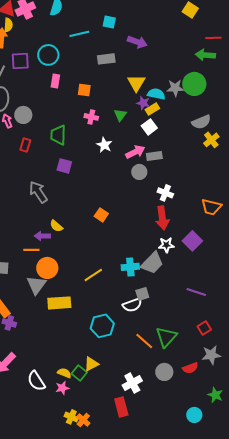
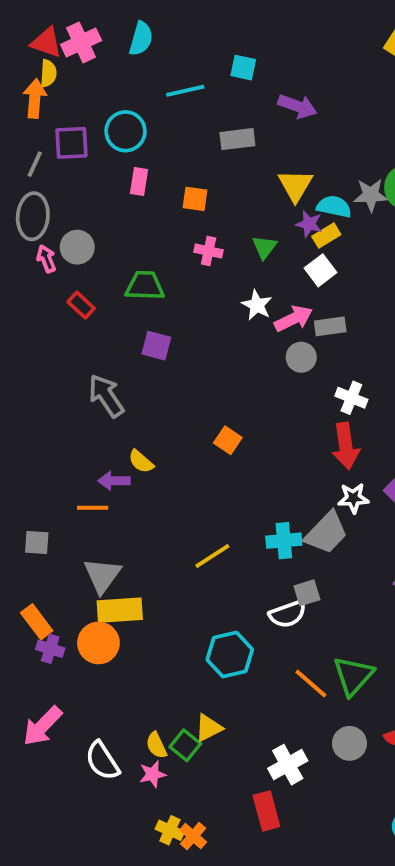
green trapezoid: (58, 135) -> (145, 286), turned 90
red rectangle: (25, 145) -> (81, 305), turned -64
white star: (104, 145) -> (257, 305), moved
orange circle: (47, 268) -> (98, 643), moved
yellow rectangle: (59, 303) -> (120, 610), moved
yellow semicircle: (64, 373) -> (156, 745), turned -136

